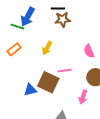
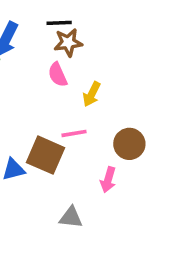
yellow arrow: (47, 48) -> (92, 94), moved
pink semicircle: (89, 51) -> (58, 75), moved

